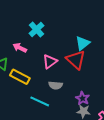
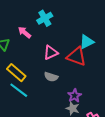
red triangle: (76, 60) -> (76, 56), turned -35
yellow rectangle: (20, 77) -> (16, 73), moved
cyan line: (40, 101) -> (19, 90), moved

